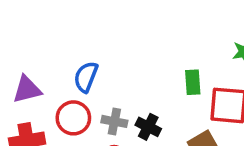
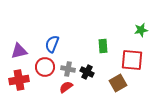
green rectangle: (193, 82) -> (103, 46), moved

